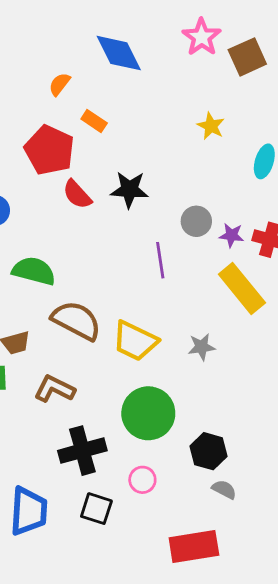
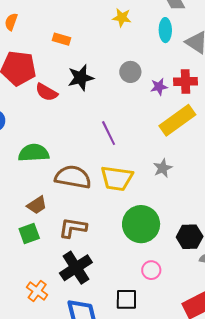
orange rectangle: (94, 121) -> (61, 39), moved
gray circle: (196, 221) -> (130, 72), moved
purple line: (160, 260) -> (109, 133), moved
yellow rectangle: (242, 288) -> (177, 120), turned -69
black cross: (82, 451) -> (76, 268), moved

